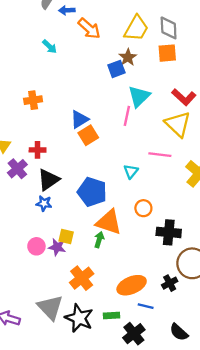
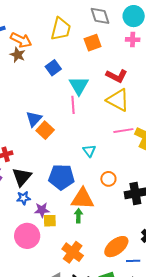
gray diamond: (169, 28) -> (100, 16), moved
brown star: (128, 57) -> (18, 55), moved
pink line: (160, 155) -> (123, 131), moved
pink circle: (36, 246) -> (27, 236), size x1.6
purple star: (57, 247) -> (42, 210), moved

